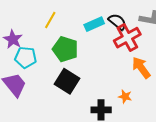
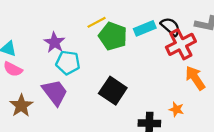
yellow line: (50, 20) -> (97, 22), turned 30
green pentagon: (65, 49) -> (113, 36), moved

